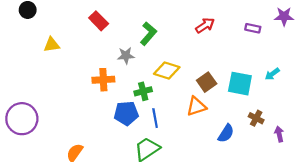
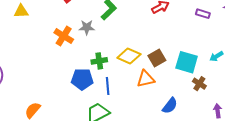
yellow diamond: (167, 70) -> (129, 56), moved
orange cross: (103, 80) -> (64, 36), moved, turned 30
brown cross: (256, 118) -> (199, 84), moved

